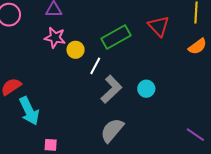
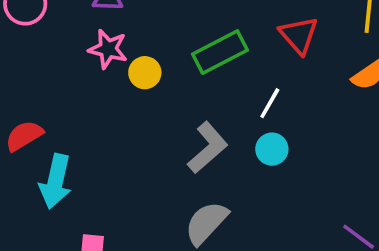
white line: (95, 66) -> (270, 103), moved
cyan arrow: (29, 111) -> (55, 181), turned 36

